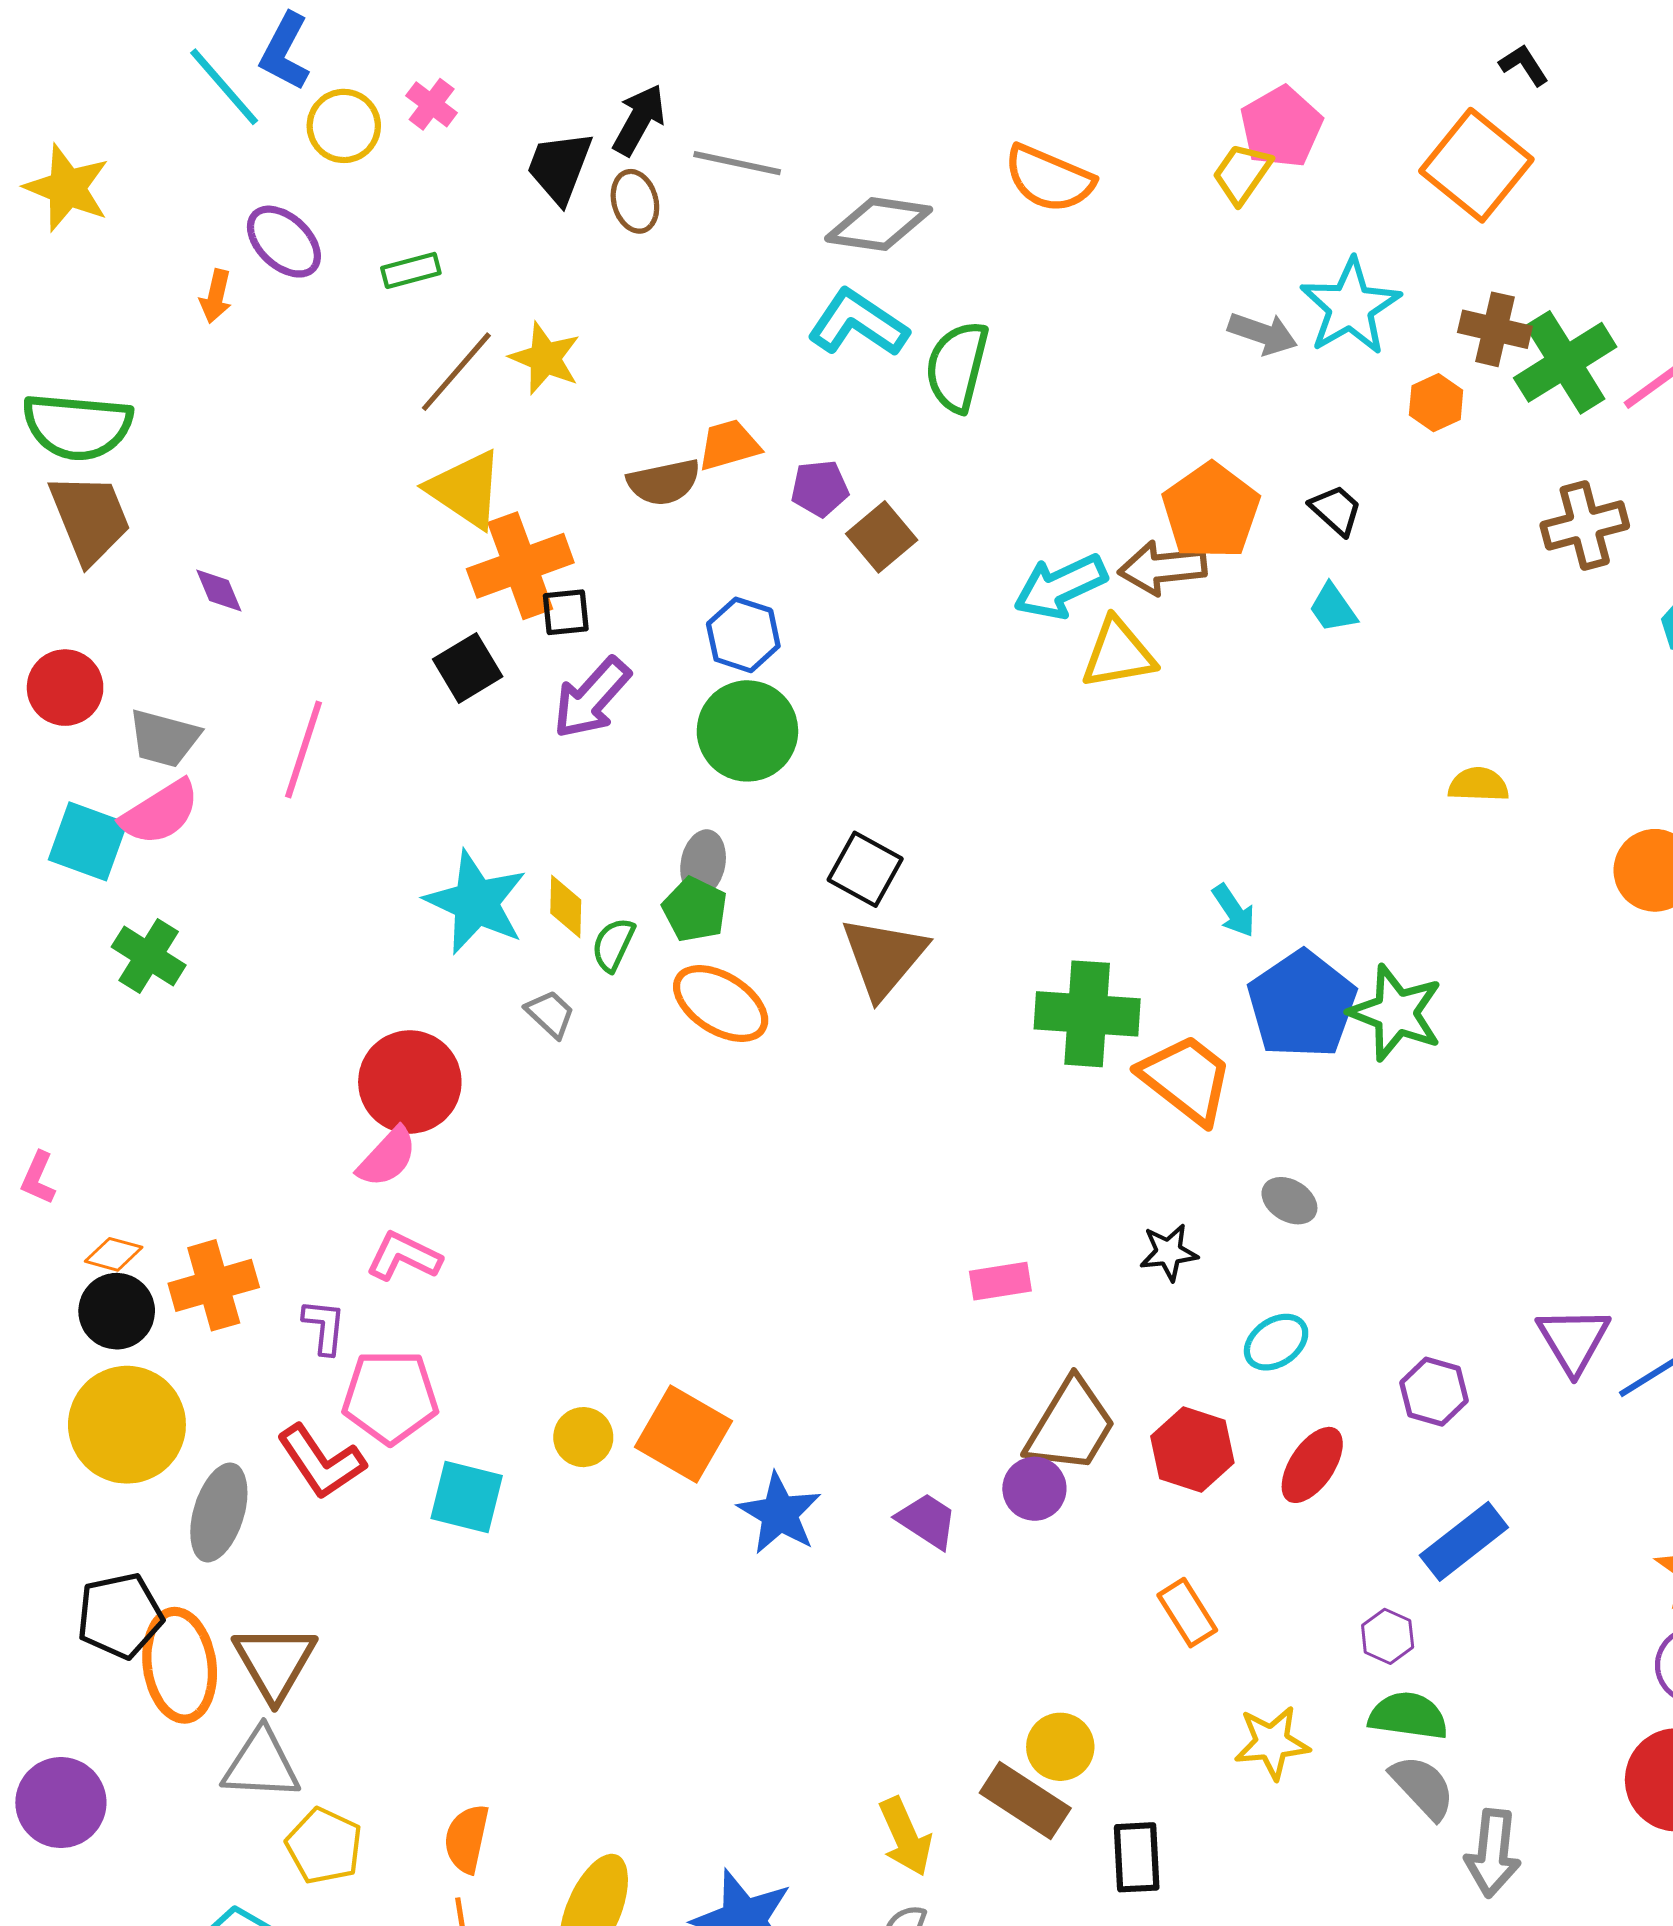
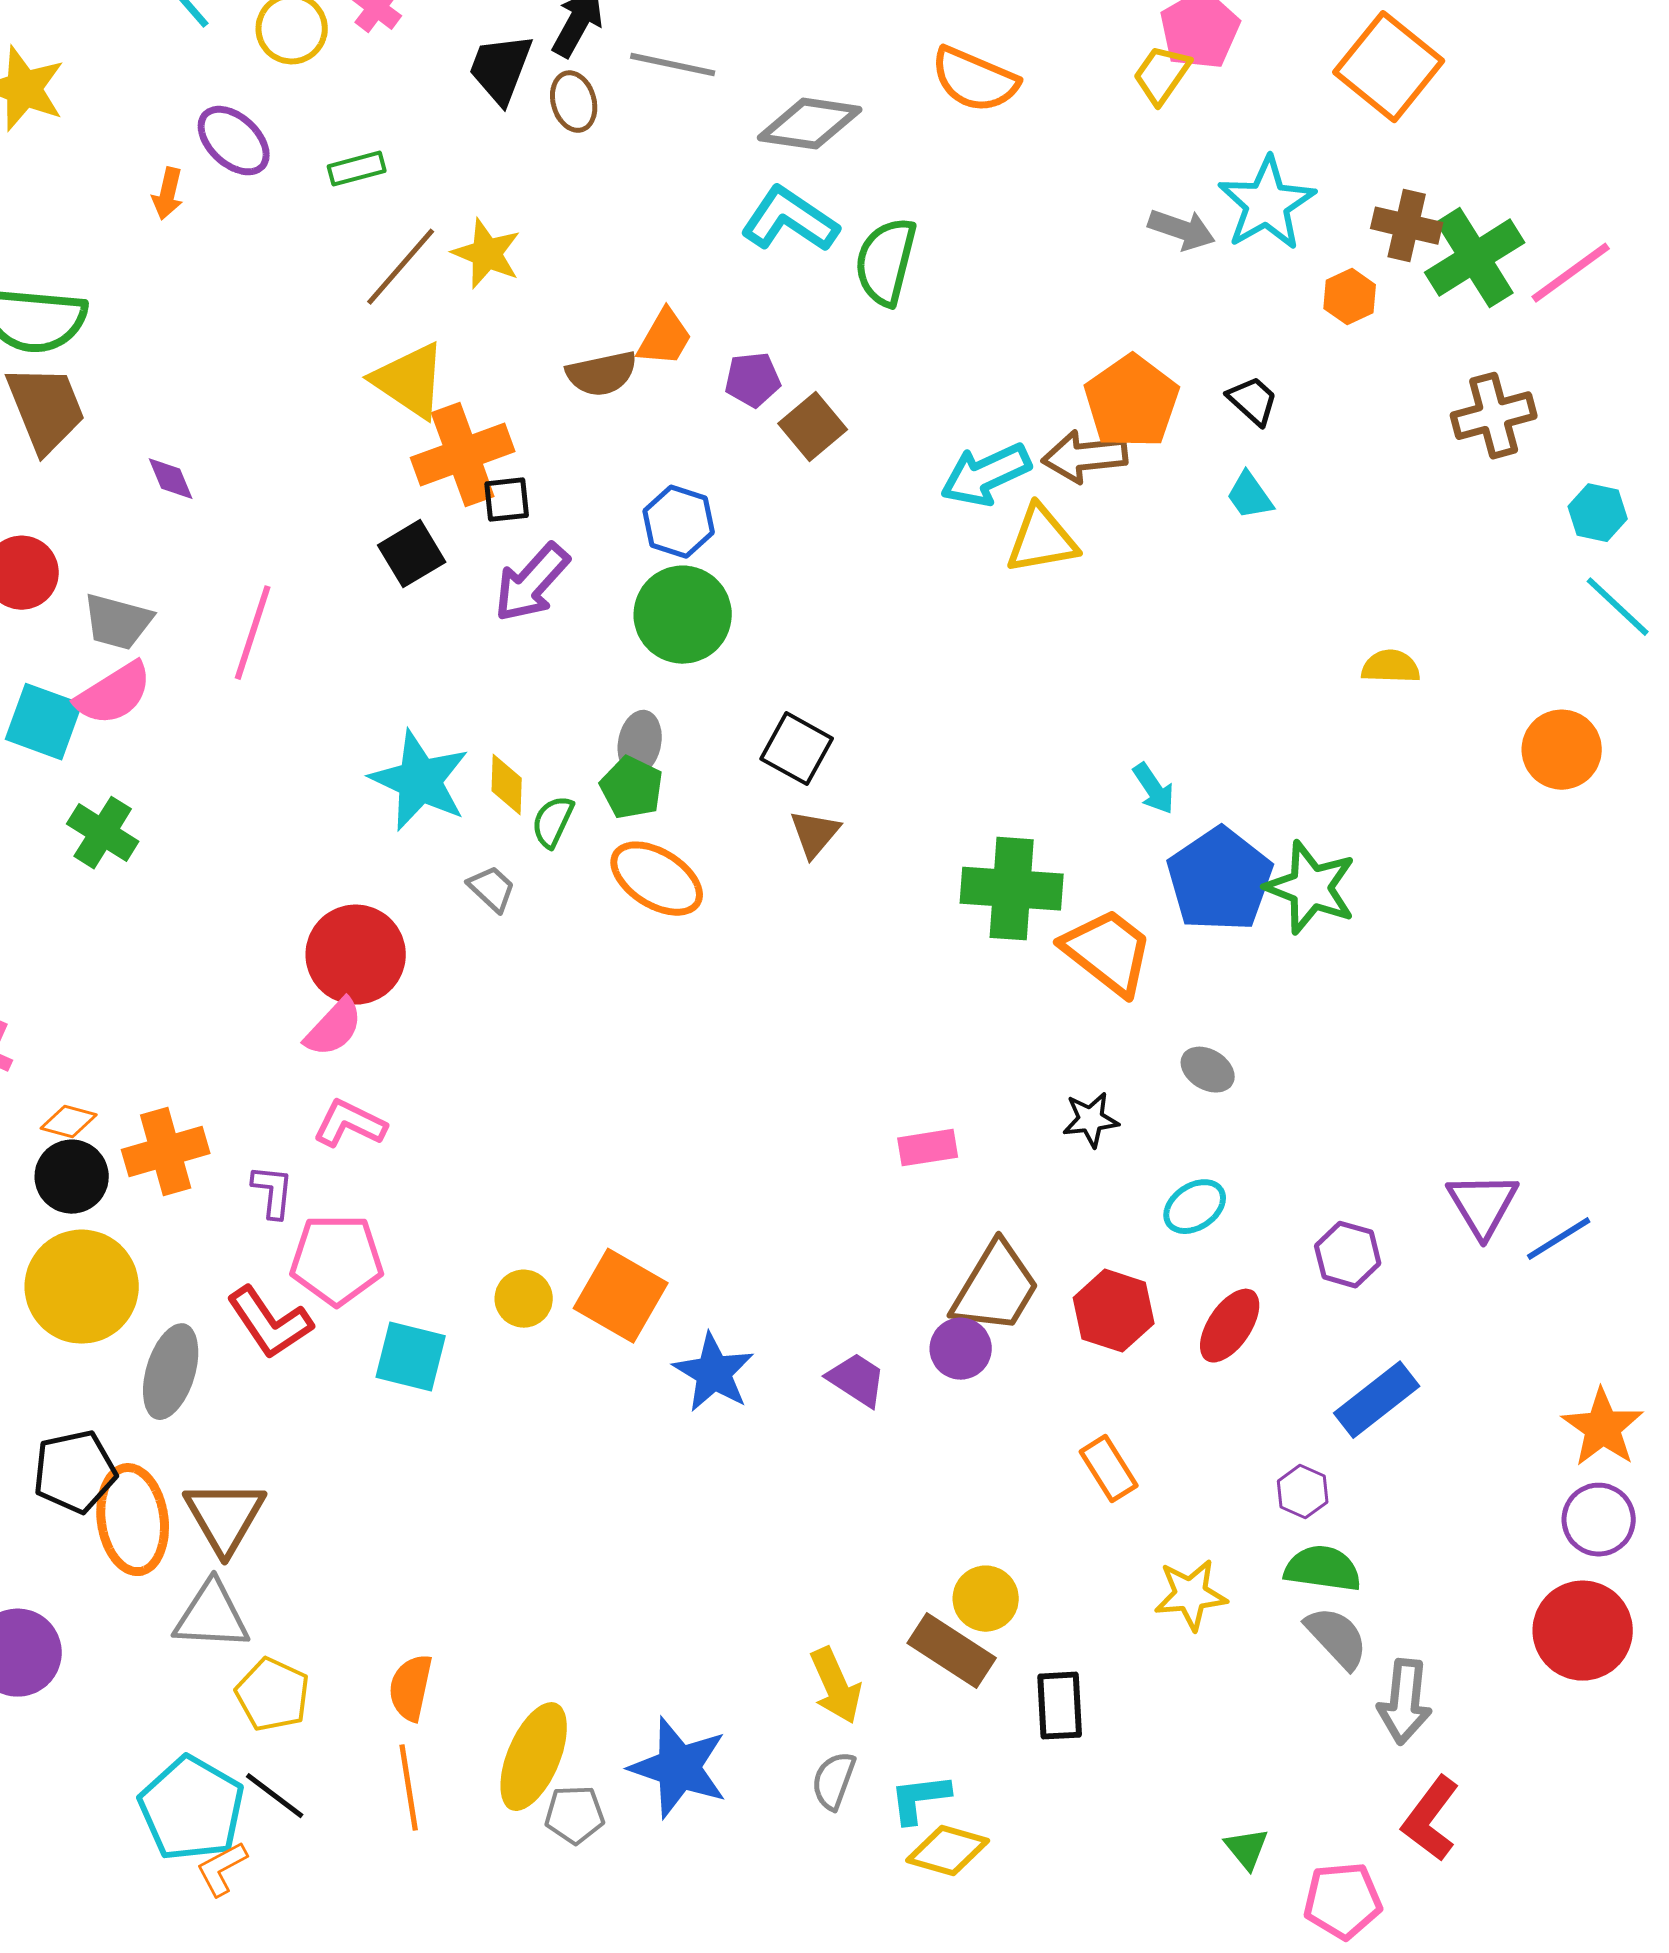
orange trapezoid: (729, 445) -> (665, 338), turned 136
brown triangle: (884, 957) -> (815, 834), size x0.6

